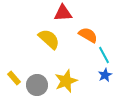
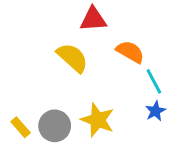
yellow rectangle: (14, 78) -> (21, 127), moved
yellow star: (66, 81) -> (98, 120), turned -30

